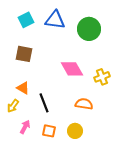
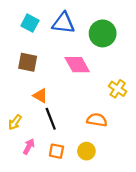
cyan square: (26, 20) -> (30, 23), turned -35
pink diamond: (72, 69) -> (77, 65), moved
yellow cross: (102, 77) -> (118, 89), turned -35
orange triangle: (23, 88) -> (40, 96), moved

